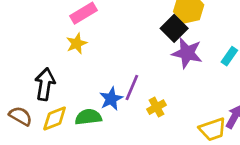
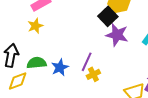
purple line: (132, 88) -> (87, 62), moved
green semicircle: (88, 117) -> (37, 63), moved

